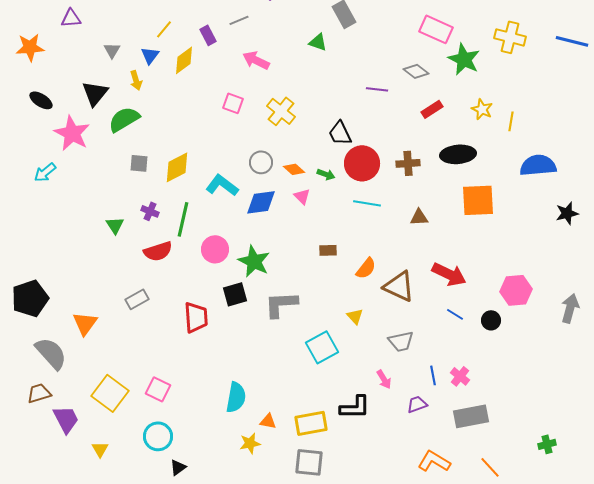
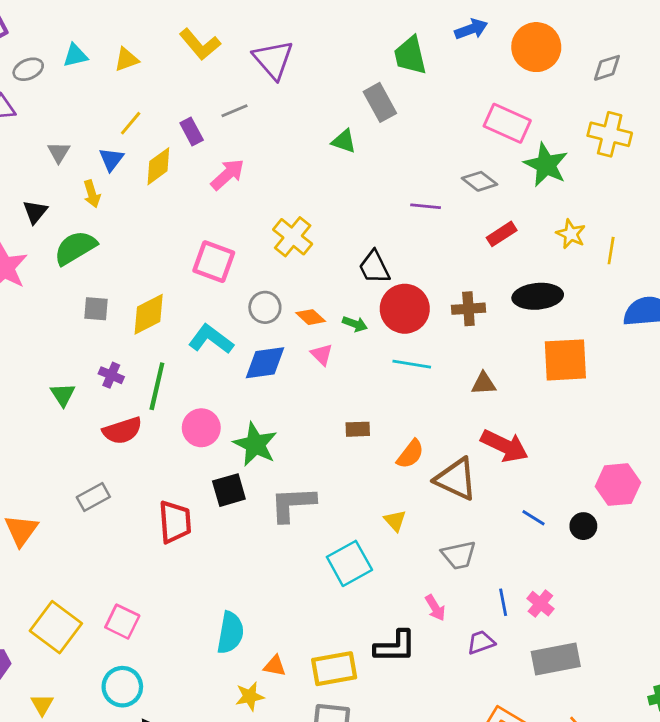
pink arrow: (256, 60) -> (228, 174), moved, turned 112
black triangle: (95, 93) -> (35, 212), size x0.7
pink square: (233, 103) -> (214, 262), moved, size x1.4
red arrow: (449, 274) -> (504, 446), moved

